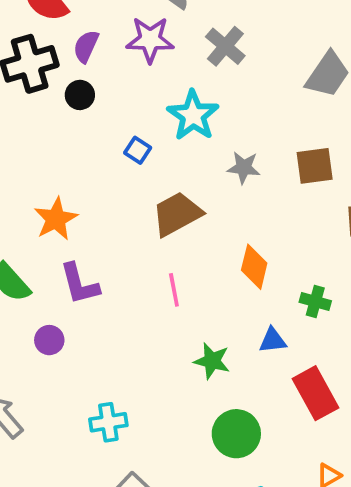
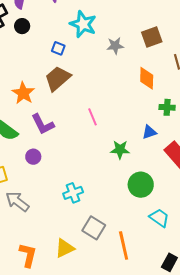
brown trapezoid: (177, 214) -> (58, 78), moved
orange diamond: (254, 267) -> (147, 78), moved

